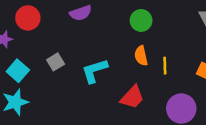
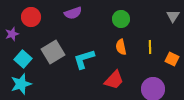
gray square: (56, 62) -> (53, 52), size x1.6
yellow line: (165, 66) -> (150, 47), moved

